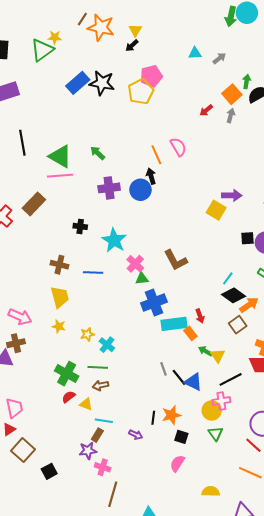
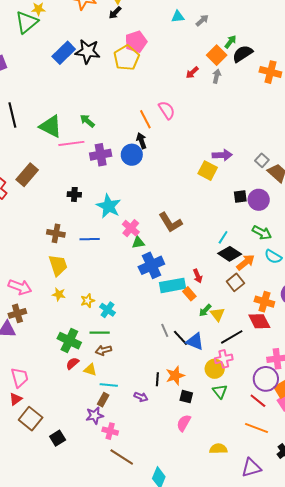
green arrow: (247, 82) -> (230, 42), turned 32
pink line: (60, 176) -> (71, 143), moved
green arrow: (205, 351) -> (205, 310), turned -72
brown line: (113, 494) -> (122, 457), turned -70

